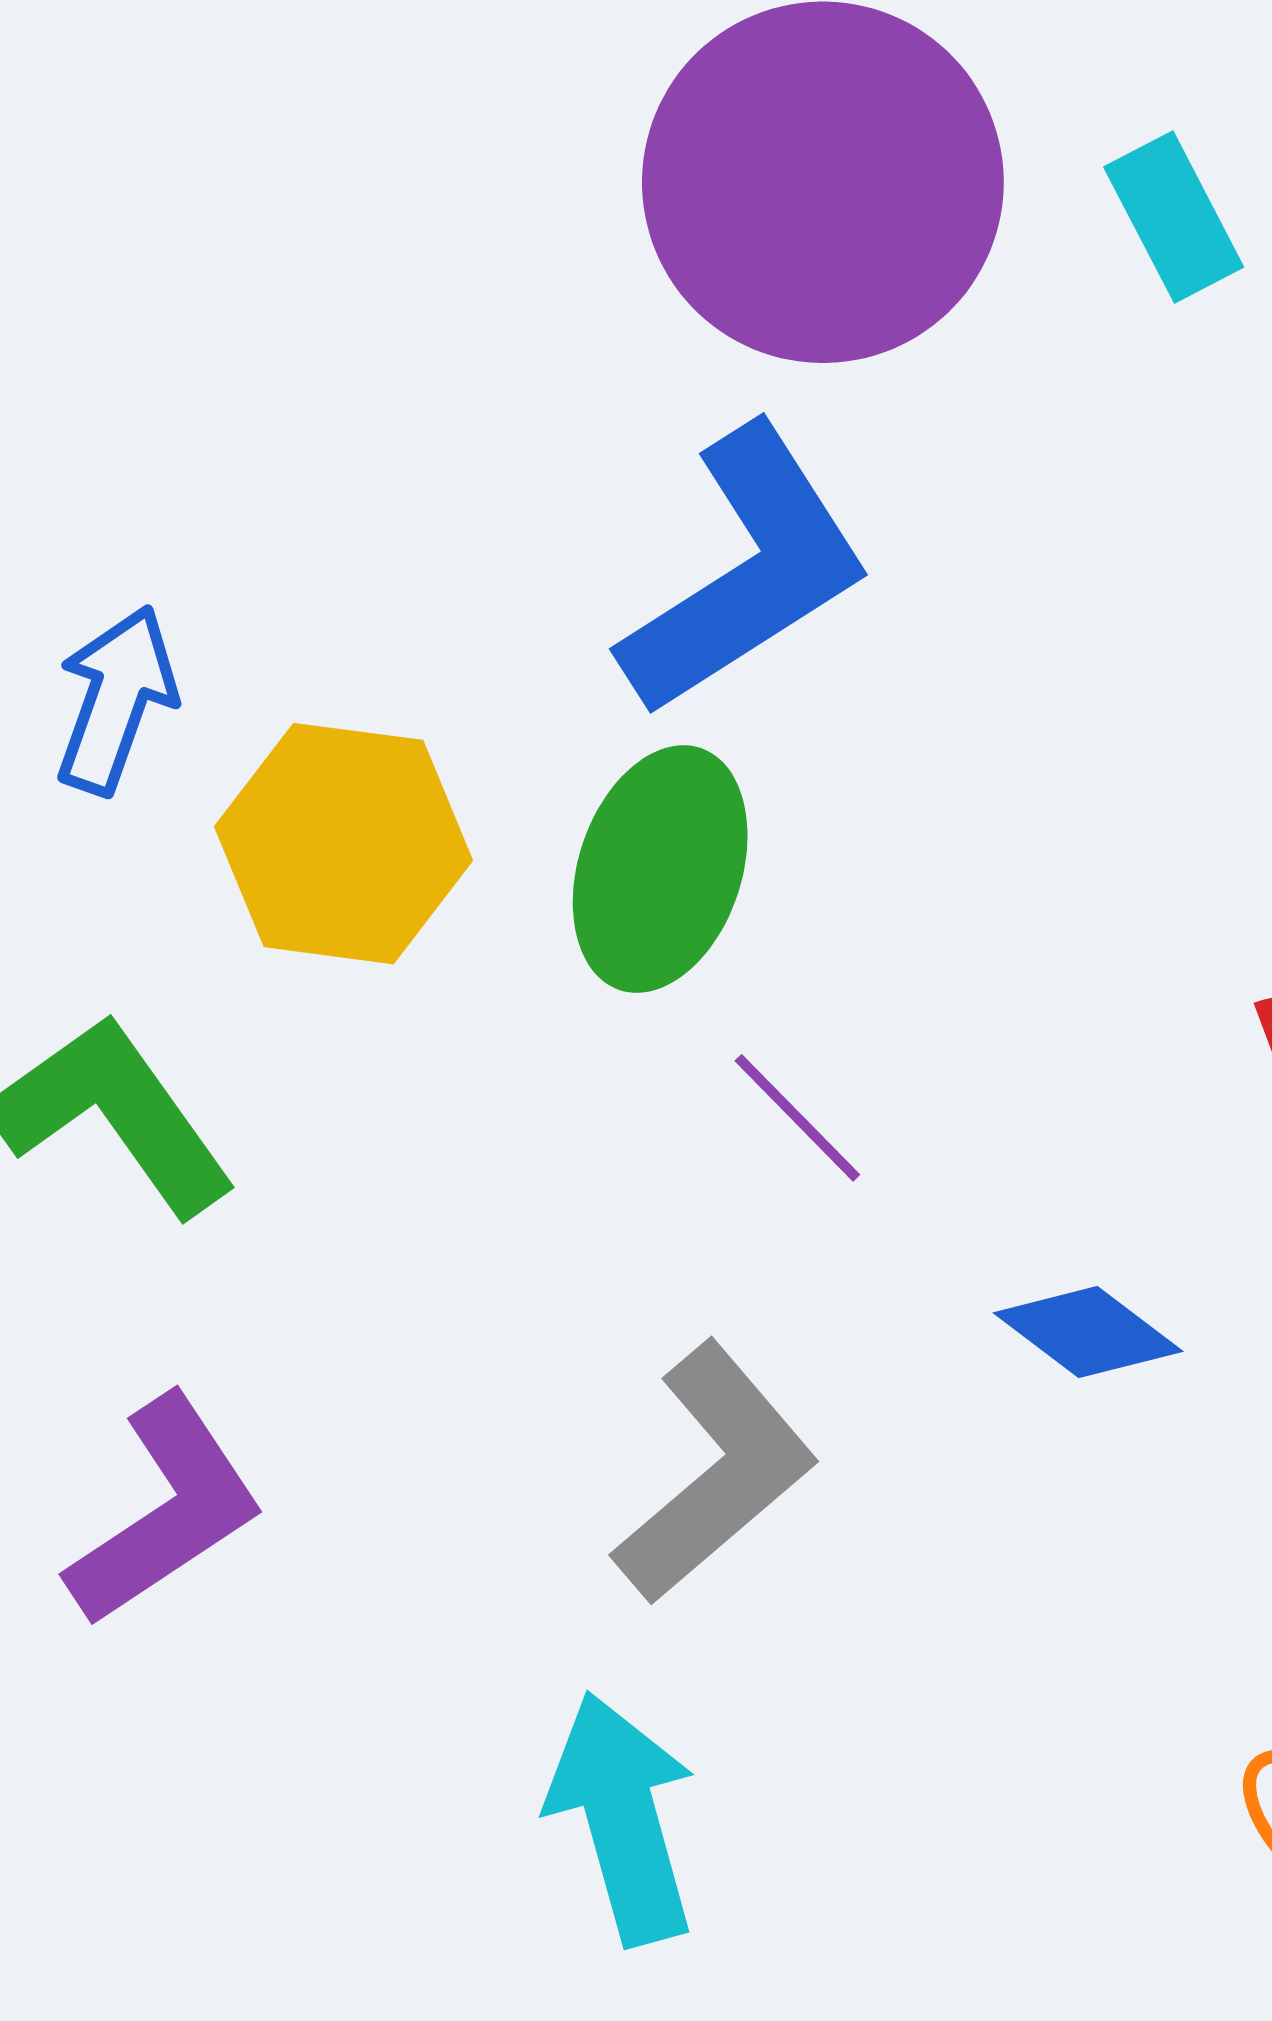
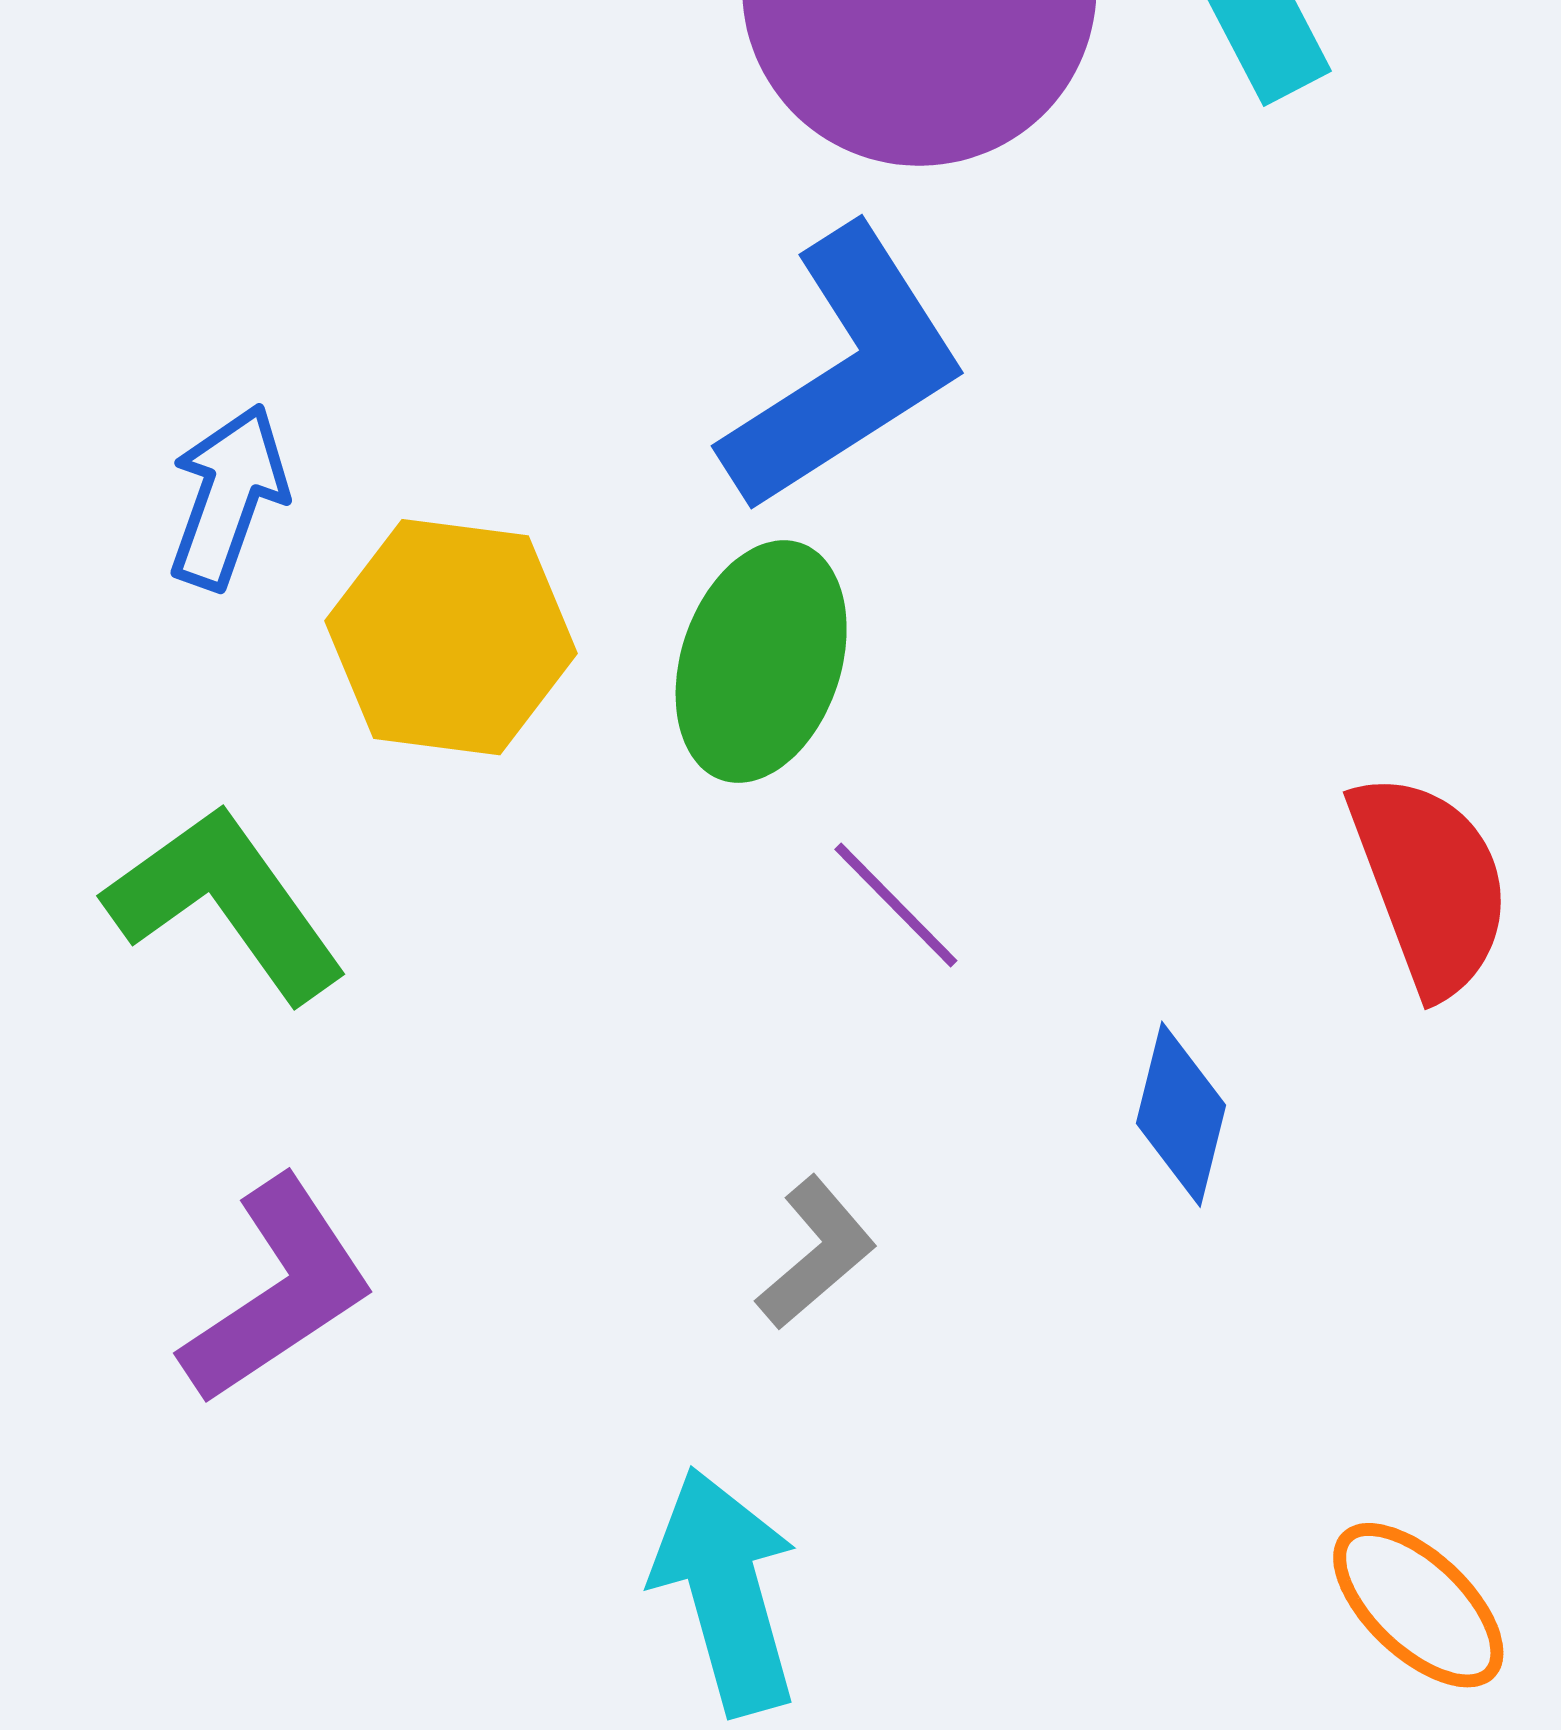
blue diamond: (1088, 1332) -> (1181, 1114), turned 67
gray L-shape: (715, 1473) -> (816, 1253), size x0.6

